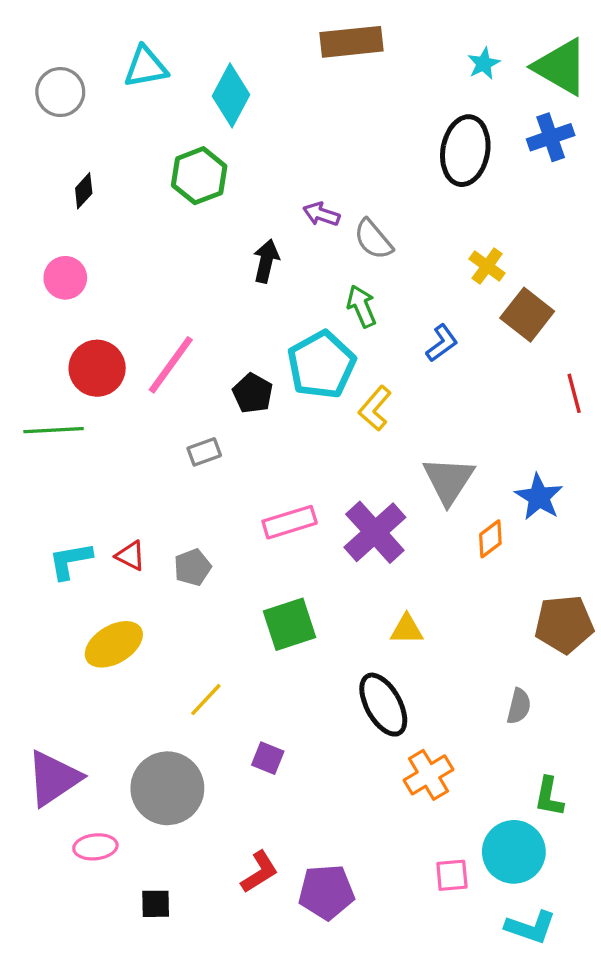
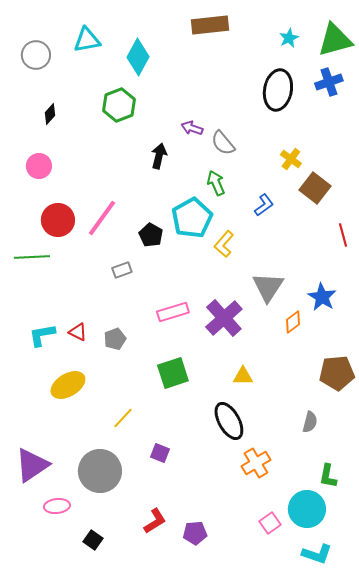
green triangle: (561, 67) -> (335, 40), turned -45
pink square: (452, 875) -> (270, 523), turned -30
purple pentagon: (326, 892) -> (195, 533), size x0.7
black square: (156, 904) -> (93, 540), turned 36

